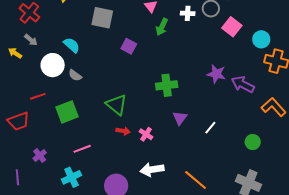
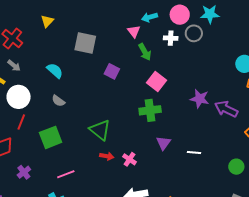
green arrow: (162, 27) -> (145, 52), turned -54
pink square: (232, 27) -> (156, 82), moved
white circle: (53, 65) -> (19, 97), moved
red line: (38, 96) -> (21, 122), turned -49
white line: (210, 128) -> (194, 152), turned 56
purple cross: (40, 156) -> (24, 172), moved

